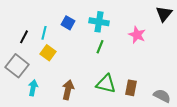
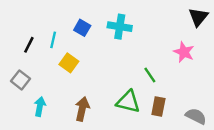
pink star: (137, 35) -> (184, 52), moved
green line: (100, 47) -> (150, 75), moved, turned -56
yellow square: (48, 53) -> (69, 63), moved
gray square: (17, 66) -> (20, 80), size x0.7

